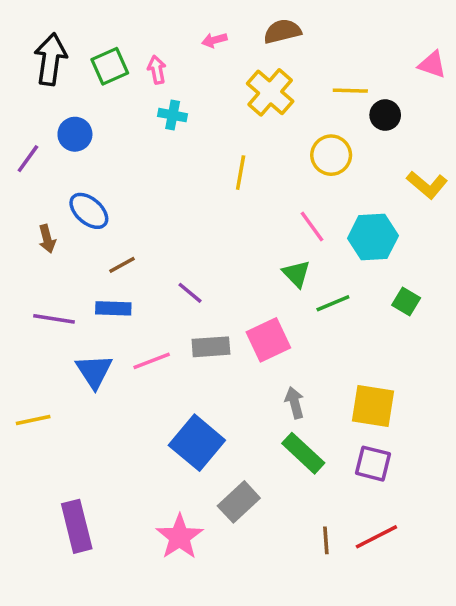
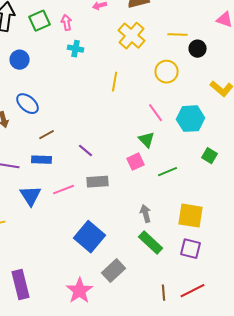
green line: (333, 303) -> (168, 172), moved
pink square: (268, 340) -> (136, 162), moved, size x0.7

